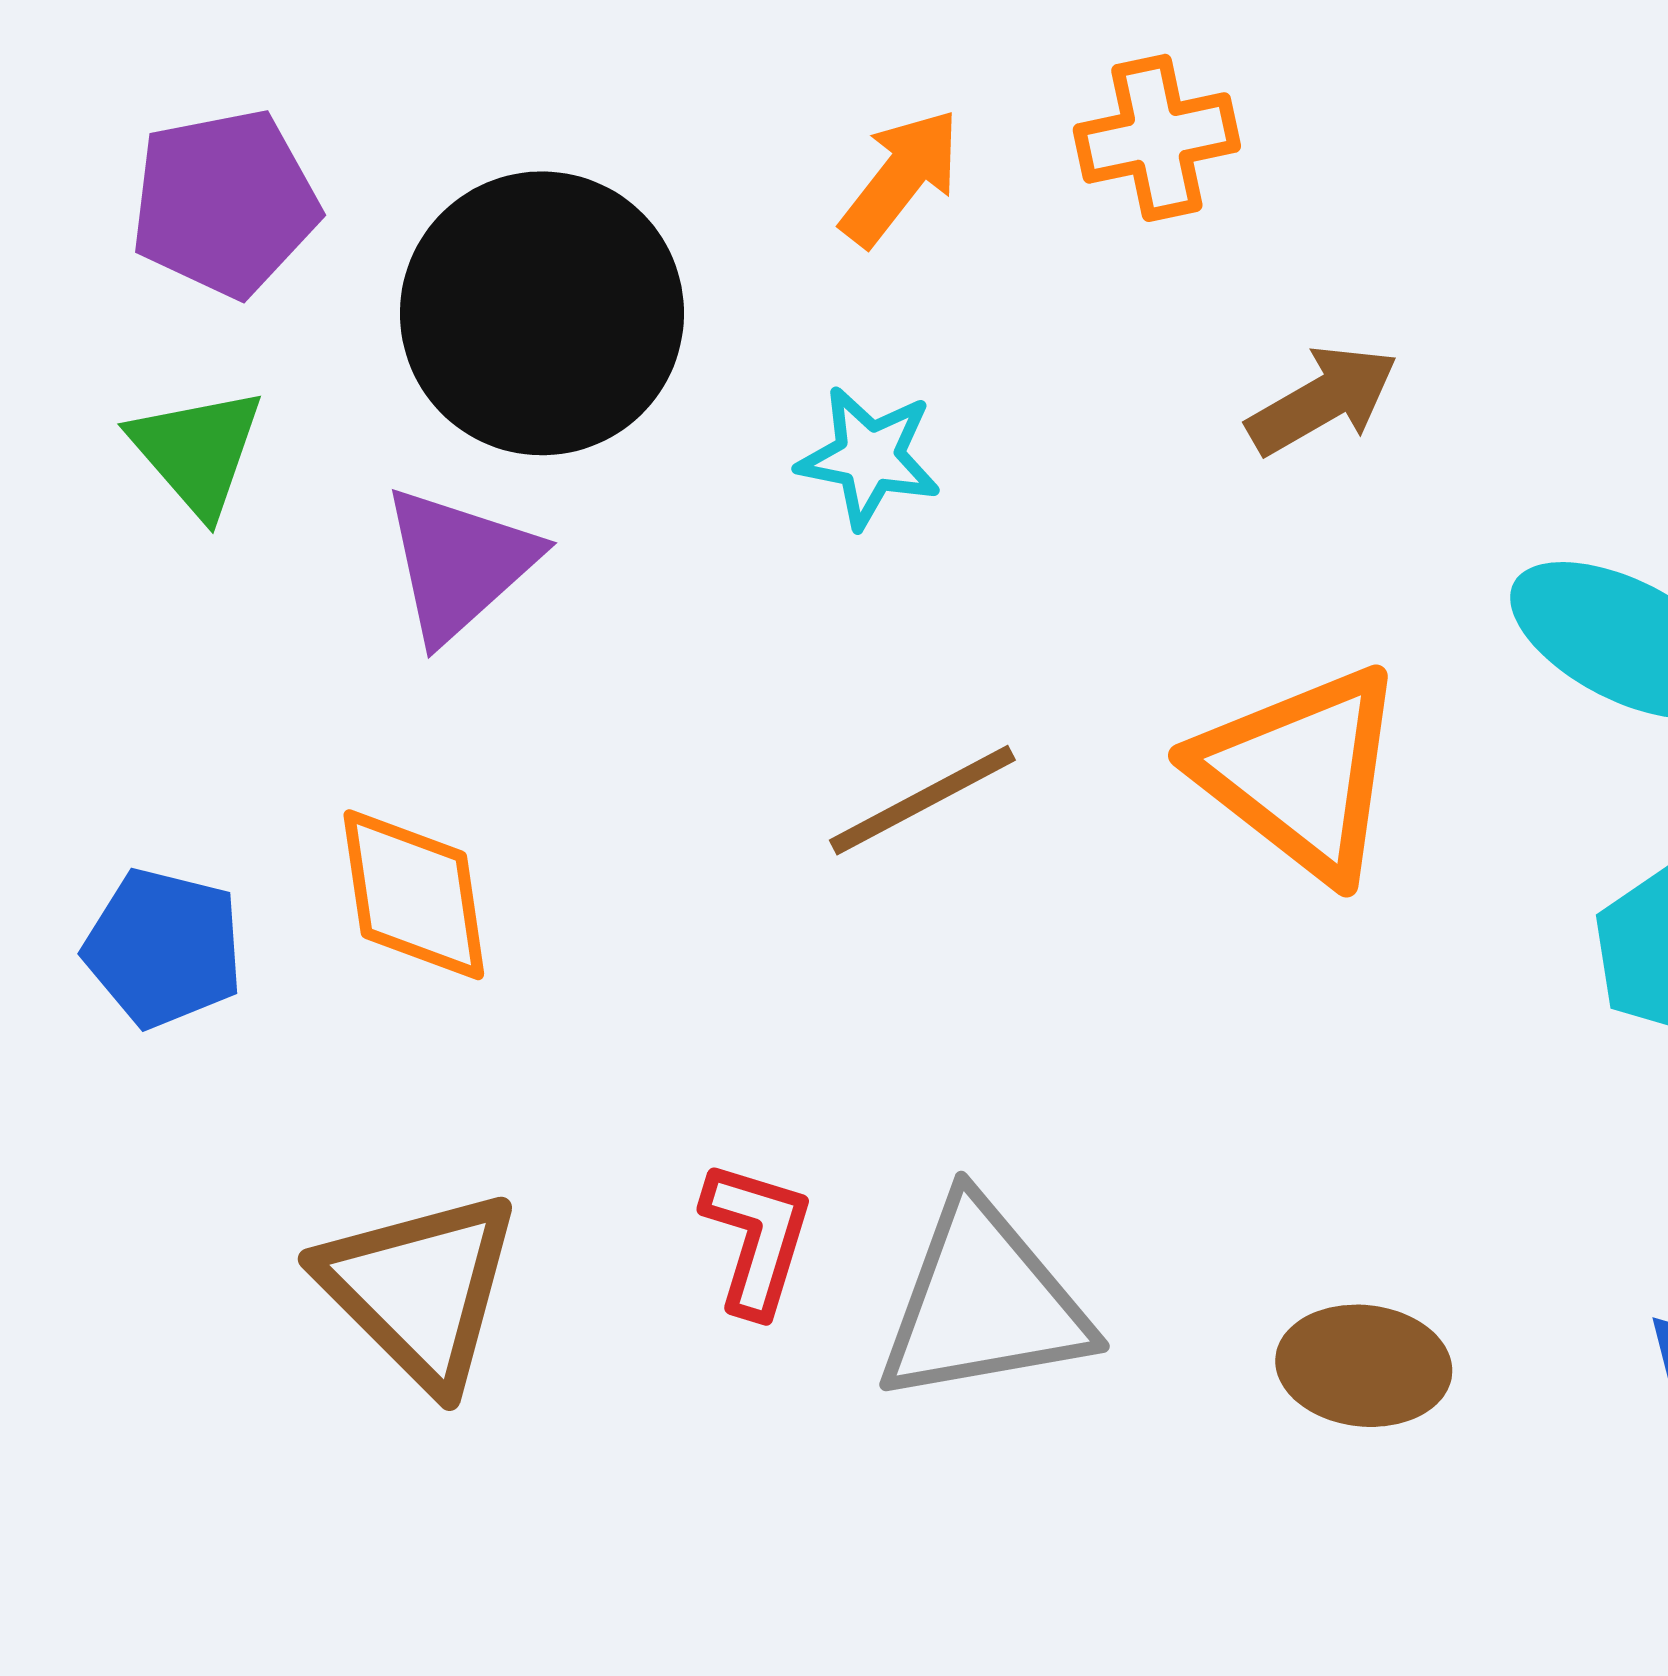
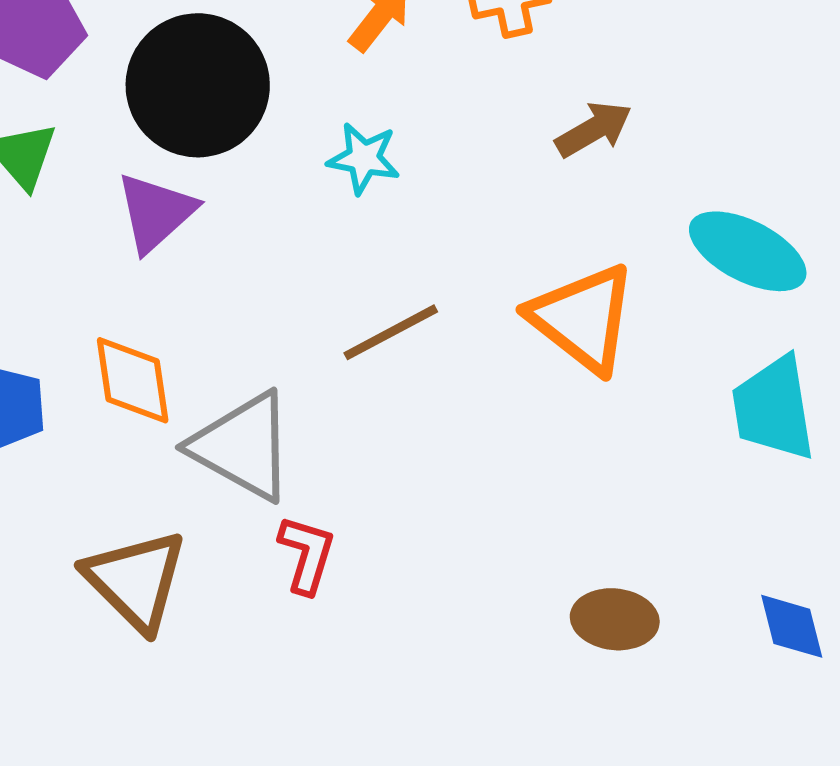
gray triangle: (983, 1303) -> (243, 446), moved, turned 39

